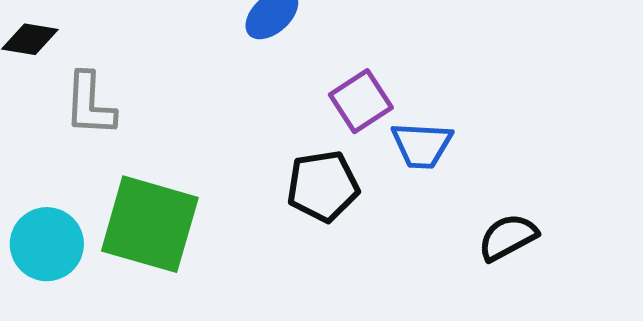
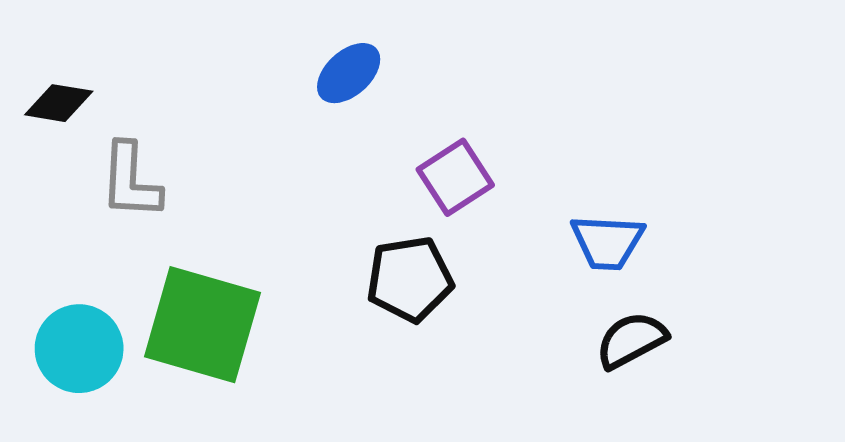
blue trapezoid: (422, 145) -> (607, 242), moved

